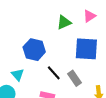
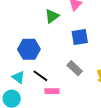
blue square: (86, 49) -> (80, 37), size x0.7
black line: (54, 73) -> (40, 76), moved

